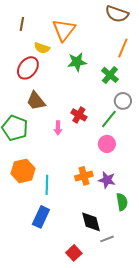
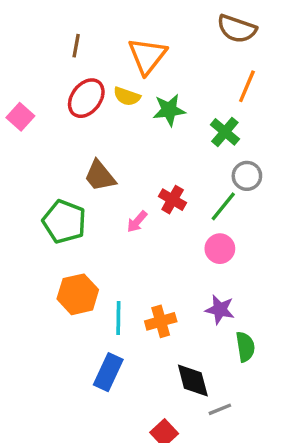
yellow semicircle: (42, 48) -> (127, 96), moved
red ellipse: (28, 68) -> (86, 98), moved
pink arrow: (58, 128) -> (137, 222), turned 40
orange cross: (84, 176) -> (161, 321), moved

